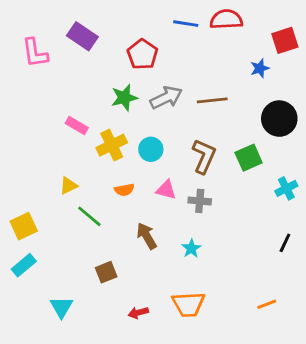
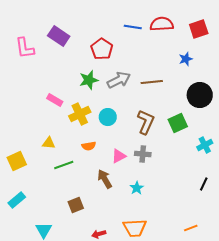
red square: (285, 40) -> (199, 29), moved
yellow triangle: (68, 186) -> (49, 143), turned 32
pink triangle: (166, 190) -> (119, 156), moved, turned -42
green line: (89, 216) -> (64, 165), turned -60
yellow square: (24, 226) -> (17, 161), moved

